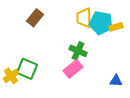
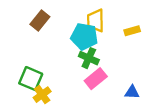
cyan pentagon: (101, 23) -> (84, 36), moved
pink rectangle: (73, 69) -> (96, 79), moved
yellow cross: (11, 76) -> (42, 95), moved

